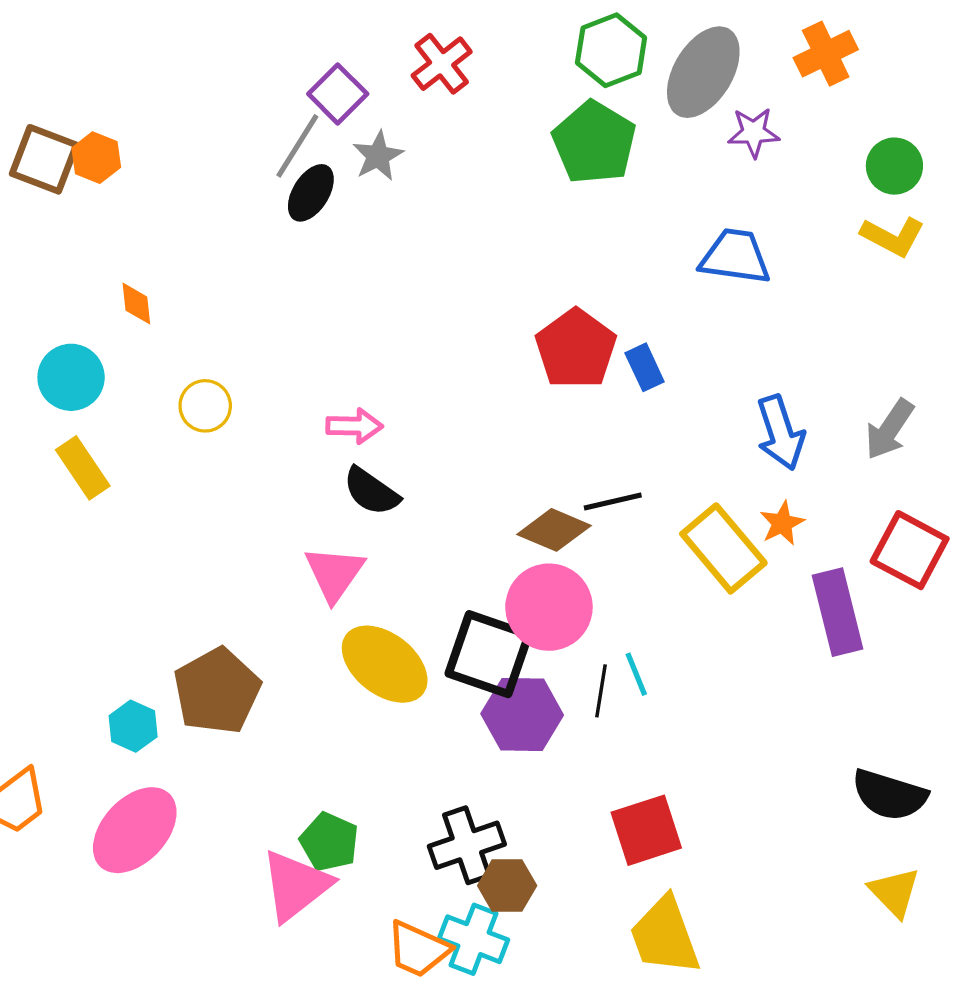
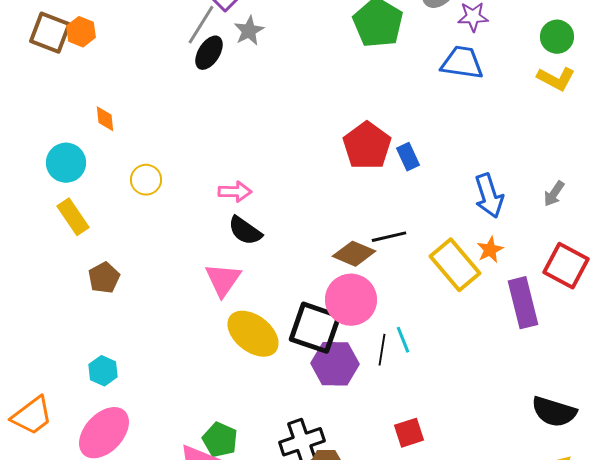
blue trapezoid: (735, 257) -> (462, 63), moved
gray arrow: (889, 429) -> (554, 194), size x0.7
brown pentagon: (217, 691) -> (104, 278), moved, size x0.6
red square: (646, 830) -> (409, 433), size x0.7

